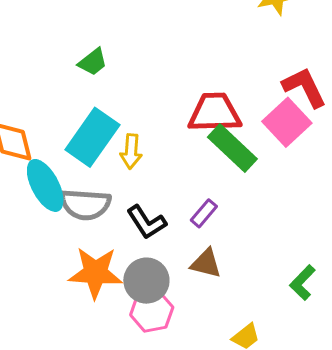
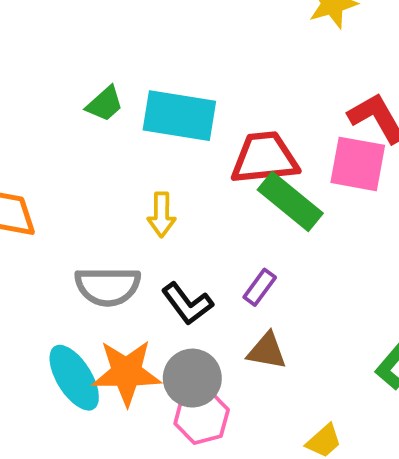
pink square: (287, 122) -> (358, 164), turned -33
cyan rectangle: (92, 137) -> (179, 116), moved, turned 68
cyan ellipse: (45, 185) -> (74, 378), moved

